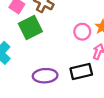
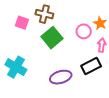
green square: (30, 27) -> (52, 38), moved

